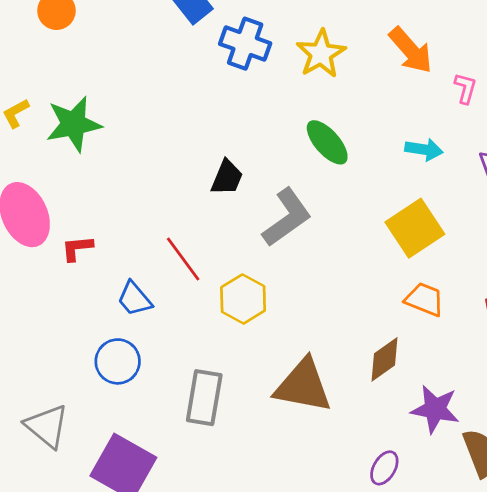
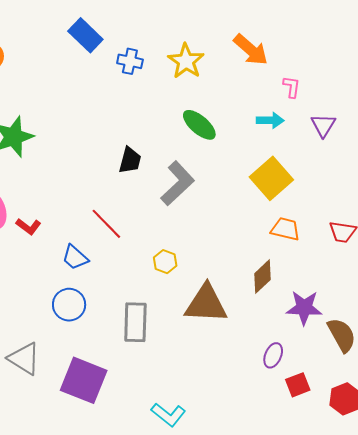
blue cross: (245, 44) -> (130, 61), size x0.7
pink L-shape: (465, 88) -> (292, 87), moved
red L-shape: (77, 248) -> (28, 226), turned -130
yellow hexagon: (243, 299) -> (165, 262), moved, size x0.7

